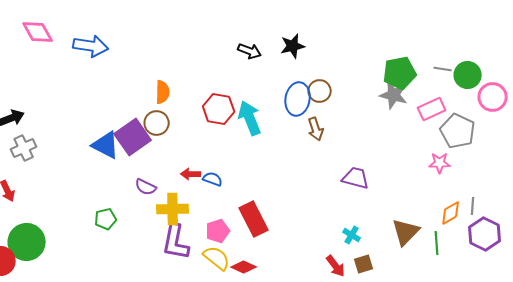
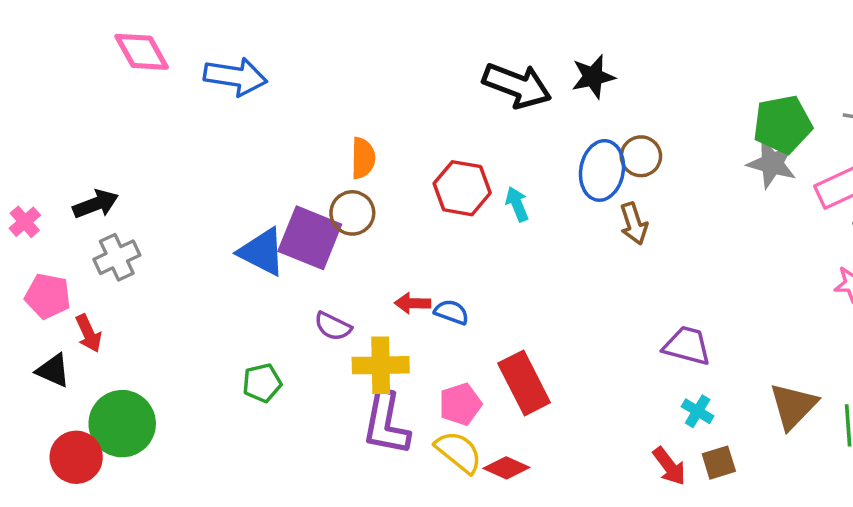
black arrow: (250, 51) -> (517, 85), size x1.6
cyan arrow: (250, 118) -> (517, 204), size x0.6
purple square: (133, 137) -> (310, 238), turned -33
purple trapezoid: (356, 178) -> (687, 346), moved

